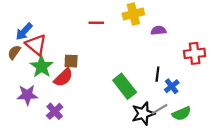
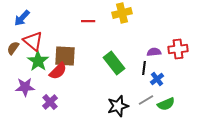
purple semicircle: (159, 30) -> (154, 52), moved
blue arrow: (24, 32) -> (22, 18), moved
brown square: (71, 61) -> (65, 56), size x1.6
green rectangle: (125, 86) -> (114, 63), moved
black star: (143, 114) -> (118, 106), moved

